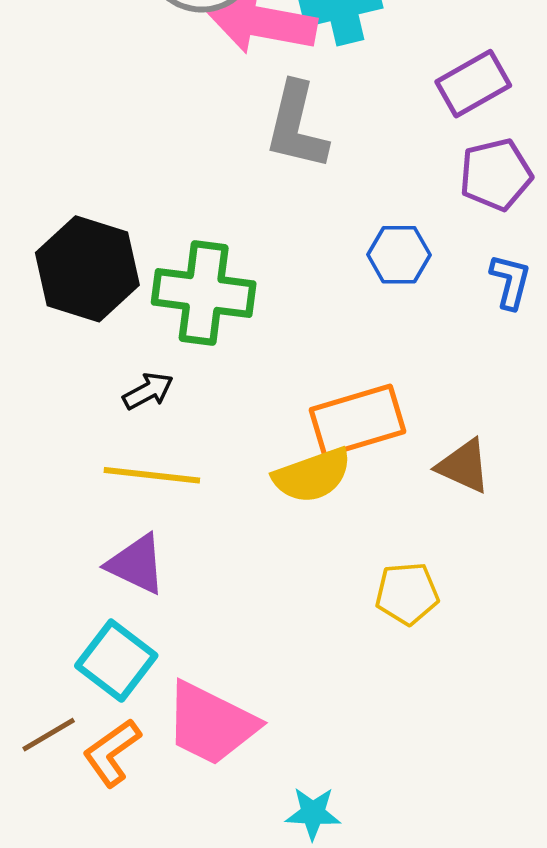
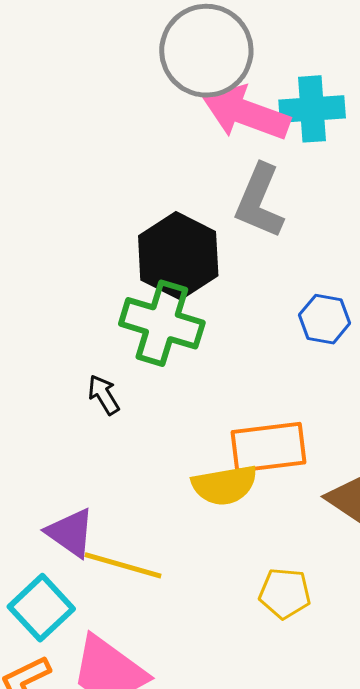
black hexagon: (87, 269) -> (178, 256), moved
black arrow: (148, 391) -> (104, 395), turned -102
yellow line: (152, 475) -> (123, 565), moved

